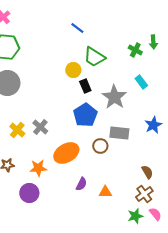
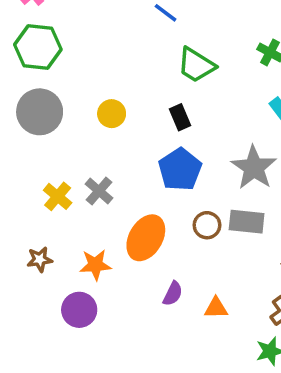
yellow circle: (73, 70) -> (112, 114), moved
gray star: (114, 97) -> (254, 168), moved
gray rectangle: (119, 133) -> (247, 222), moved
orange ellipse: (66, 153) -> (146, 238), turned -30

